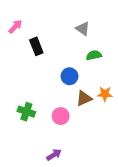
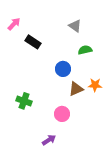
black rectangle: (36, 46) -> (33, 42), turned -35
pink circle: (61, 116) -> (62, 114), moved

